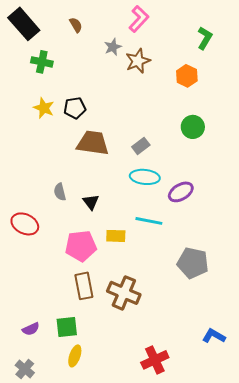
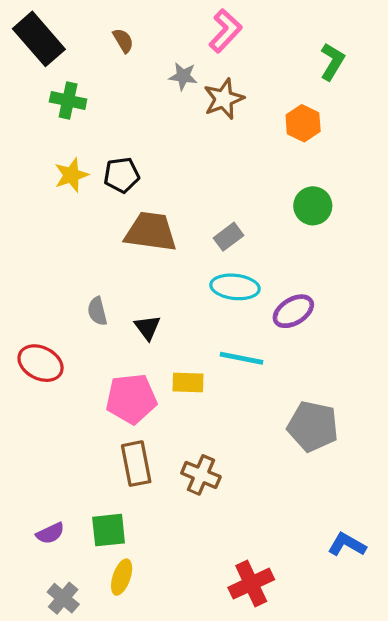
gray star: (113, 47) -> (183, 76), turned 30
yellow star: (44, 108) -> (71, 175), turned 30
brown cross: (124, 293) -> (201, 475), size x0.7
gray cross: (25, 369) -> (63, 598), moved

